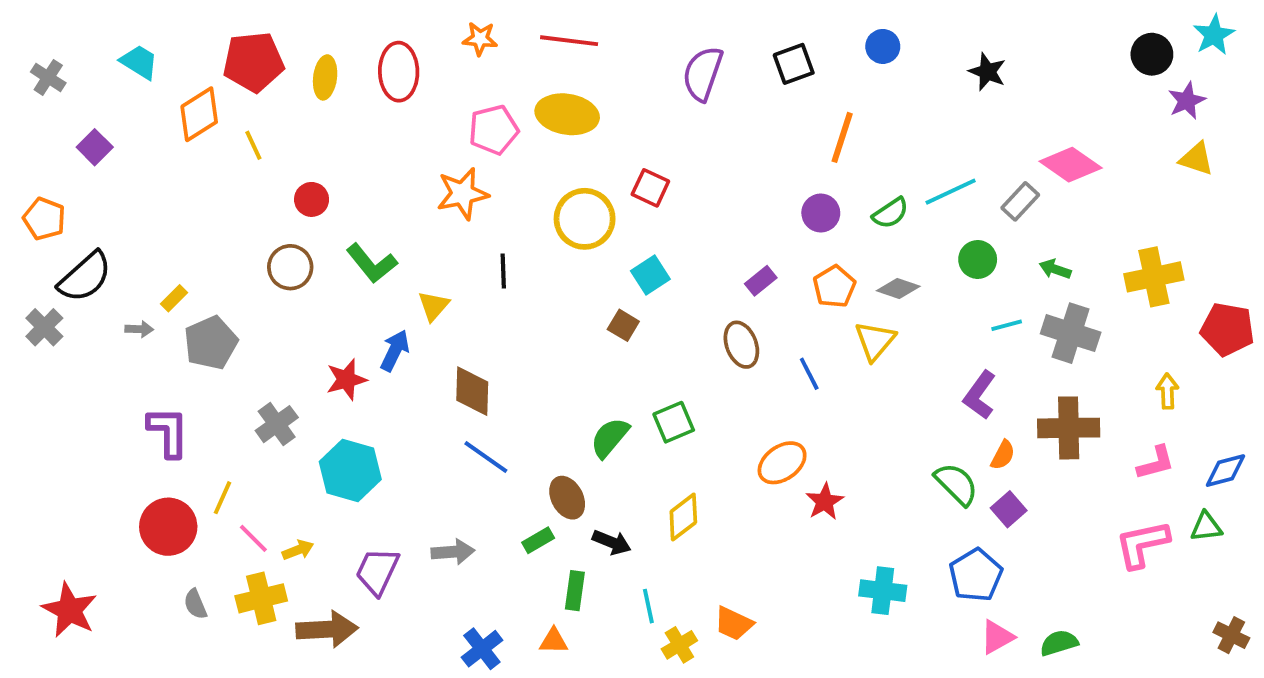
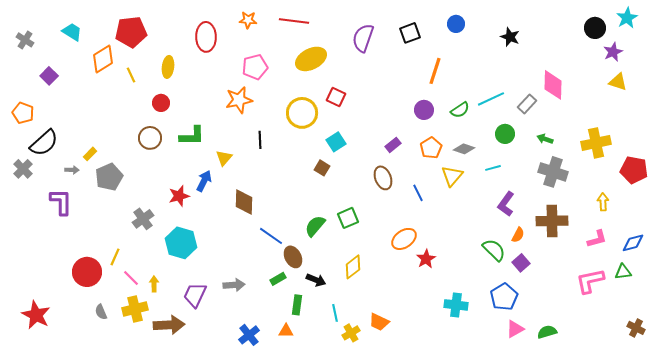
yellow ellipse: (325, 77) -> (168, 67), moved
yellow ellipse: (567, 114) -> (311, 59), moved, turned -36
pink diamond: (1071, 165) -> (553, 85), turned 56
green L-shape: (372, 263) -> (192, 136), turned -52
cyan line: (1007, 325) -> (493, 168), moved
purple L-shape: (168, 432) -> (61, 202), moved
blue line: (486, 457) -> (271, 236), moved
yellow arrow: (298, 550) -> (154, 284), turned -70

